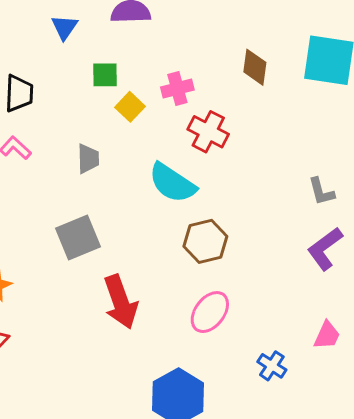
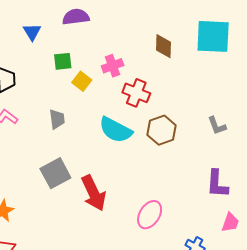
brown hexagon: (205, 241) -> (162, 130), moved
purple L-shape: (325, 249) -> (217, 184), moved, turned -44
red arrow: (121, 302) -> (94, 193), moved

